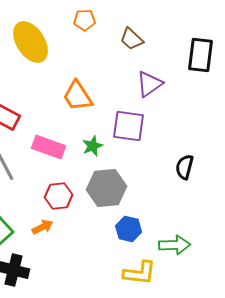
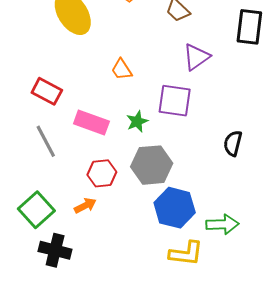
orange trapezoid: (78, 96) -> (122, 69), size x0.7
blue hexagon: (129, 229) -> (175, 208), size x1.5

